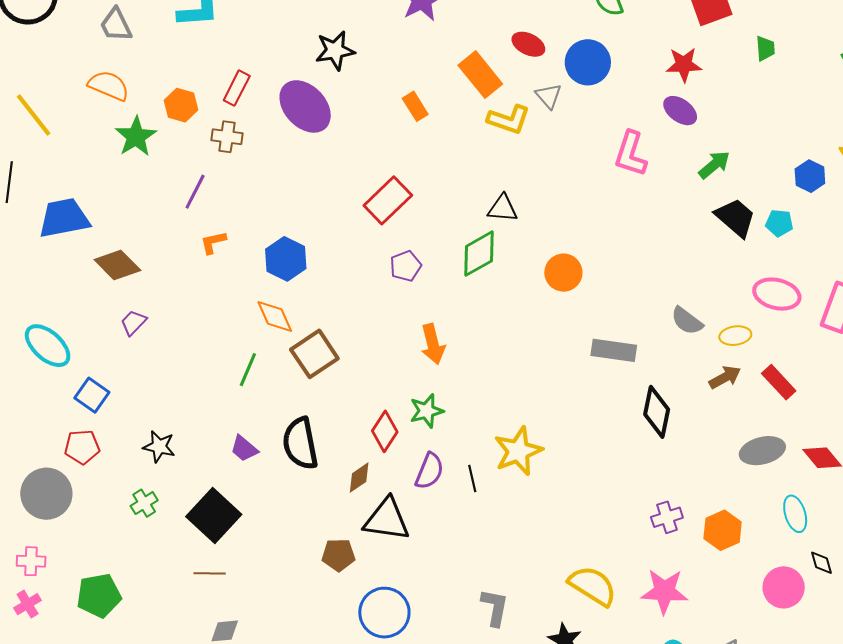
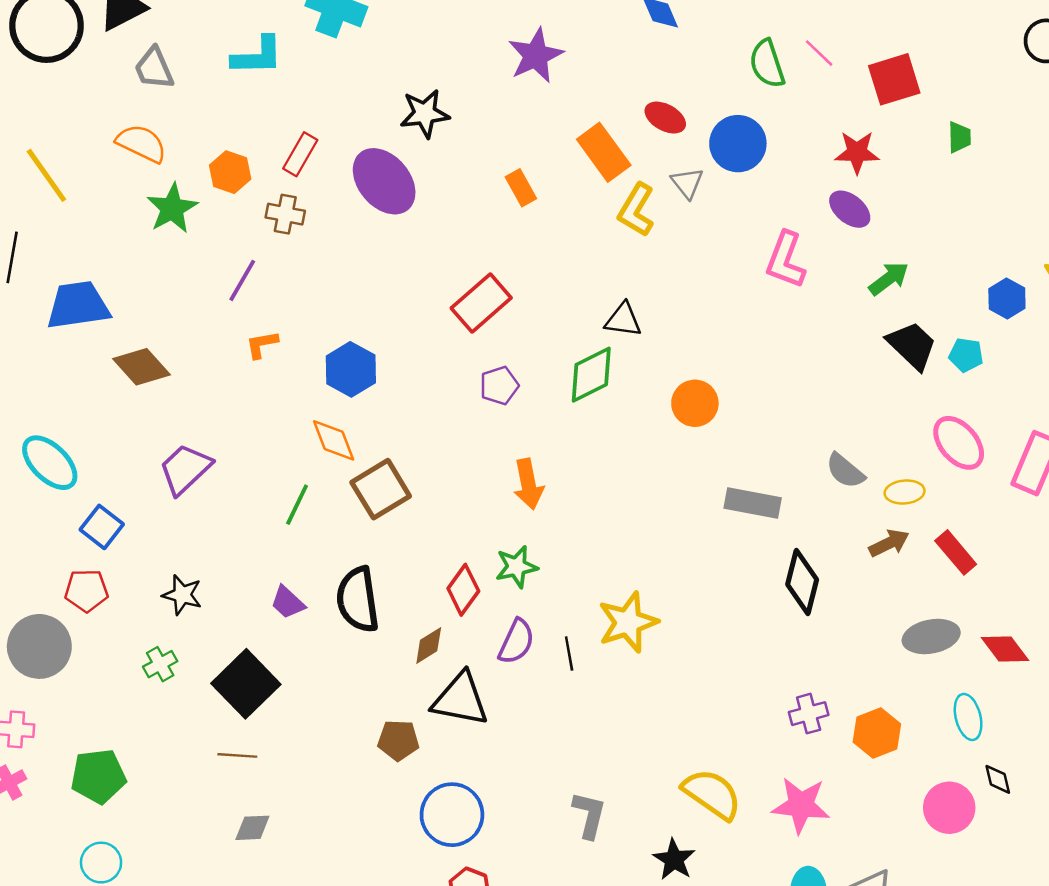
yellow L-shape: (509, 120) -> (636, 210), turned 99
pink ellipse: (777, 294) -> (959, 443), turned 33
purple trapezoid: (133, 323) -> (185, 469), moved, size x1.6

